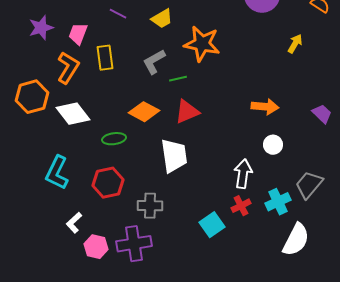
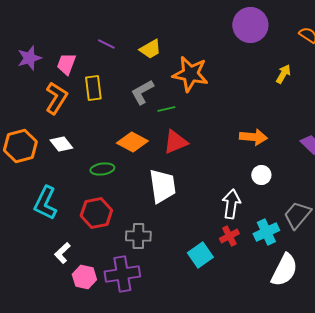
orange hexagon: (32, 97) -> (20, 146), moved
white diamond: (73, 114) -> (61, 144), size x0.7

